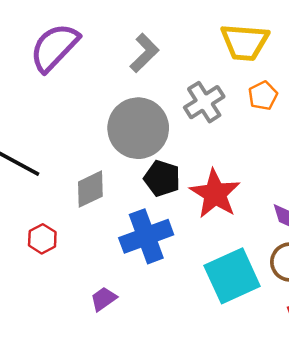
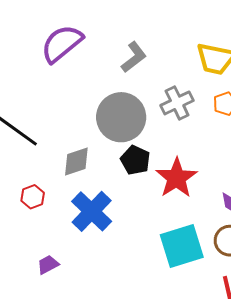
blue cross: (146, 236) -> (92, 211), moved, turned -33
purple trapezoid: (104, 299) -> (48, 265), moved

